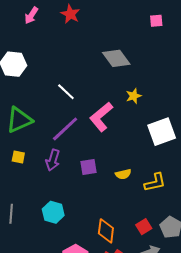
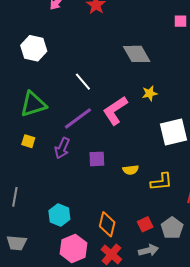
cyan hexagon: (53, 212) -> (59, 215), moved

